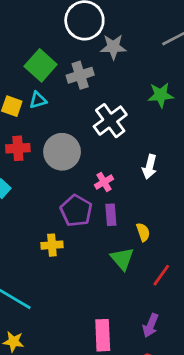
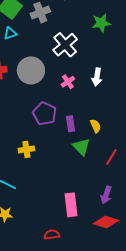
pink cross: (104, 182) -> (68, 82), moved
purple rectangle: (111, 215) -> (71, 124), moved
yellow cross: (52, 245) -> (26, 149), moved

